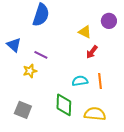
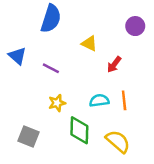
yellow triangle: (85, 32) -> (89, 43), moved
yellow star: (30, 71) -> (57, 103), moved
yellow semicircle: (95, 114) -> (118, 141), turned 35

